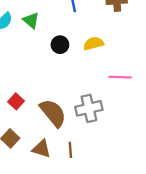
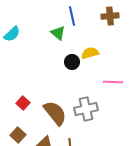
green triangle: (31, 20) -> (58, 33), moved
black circle: (60, 45) -> (72, 62), moved

